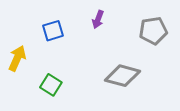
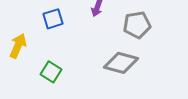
gray pentagon: (153, 31) -> (137, 25), moved

